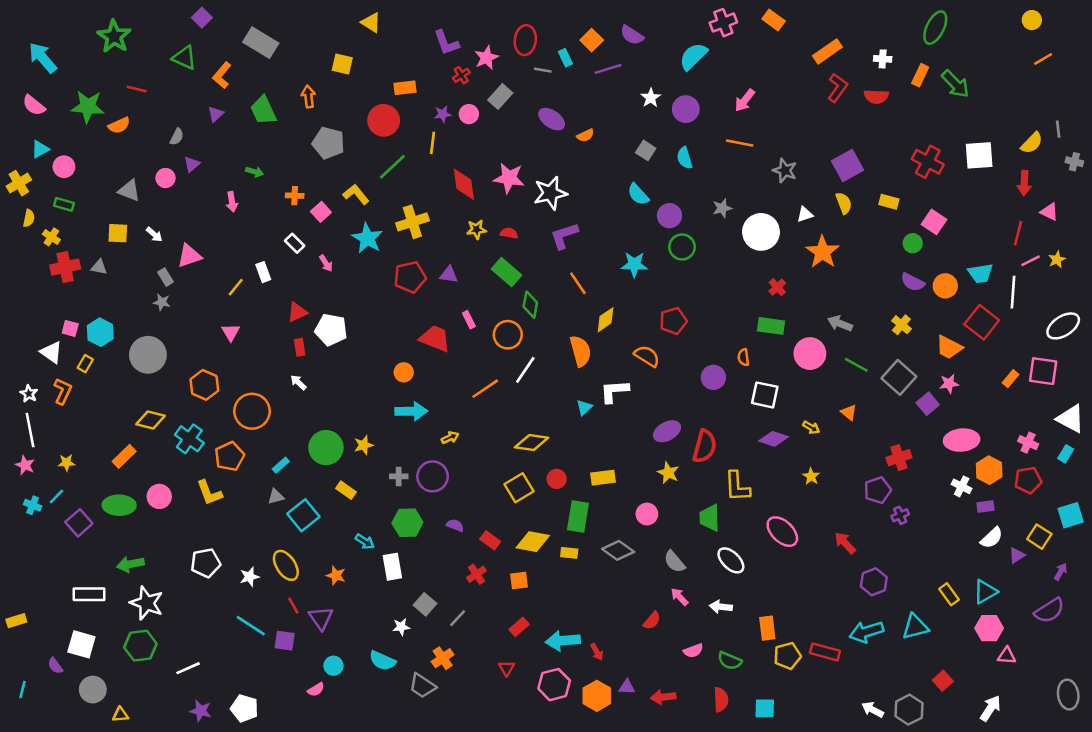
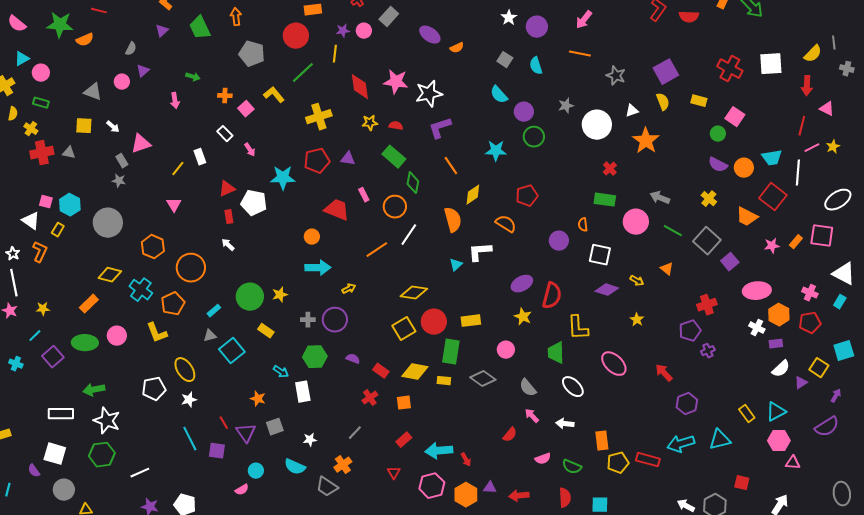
cyan star: (367, 238) -> (283, 178), moved, turned -30
pink star: (949, 384) -> (772, 246), moved
red circle: (557, 479) -> (434, 322), size x1.6
cyan cross: (33, 505) -> (16, 364), moved
yellow ellipse: (286, 565) -> (185, 370), moved
gray square: (425, 604) -> (275, 427), moved, turned 30
cyan line: (251, 626) -> (190, 439), turned 30
red square: (943, 681) -> (742, 483), turned -35

